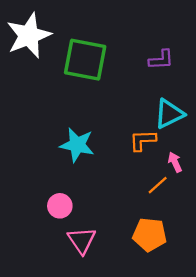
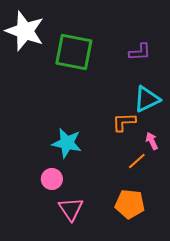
white star: (29, 35) -> (25, 31), turned -30
cyan star: (77, 145) -> (67, 143), moved

